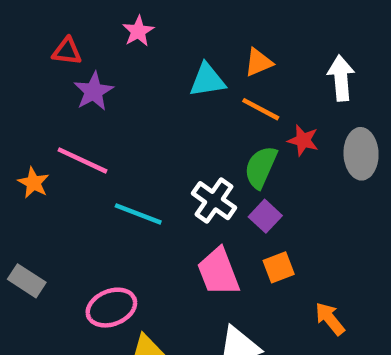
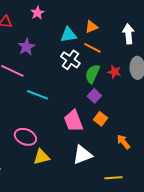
purple star: (94, 91) -> (26, 47), moved
red star: (303, 140) -> (114, 72), moved
white cross: (214, 201) -> (70, 60), moved
orange square: (279, 267) -> (100, 119), turned -32
pink ellipse: (111, 308) -> (25, 137), turned 45

